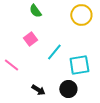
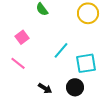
pink square: (30, 39) -> (22, 37), moved

